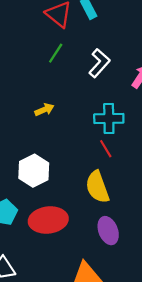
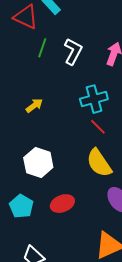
green line: (56, 53) -> (42, 48), moved
red ellipse: (48, 220) -> (62, 204), size x0.7

